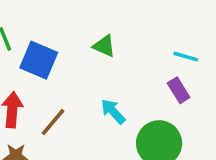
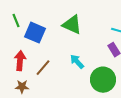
green triangle: (104, 46) -> (72, 25), size x1.5

